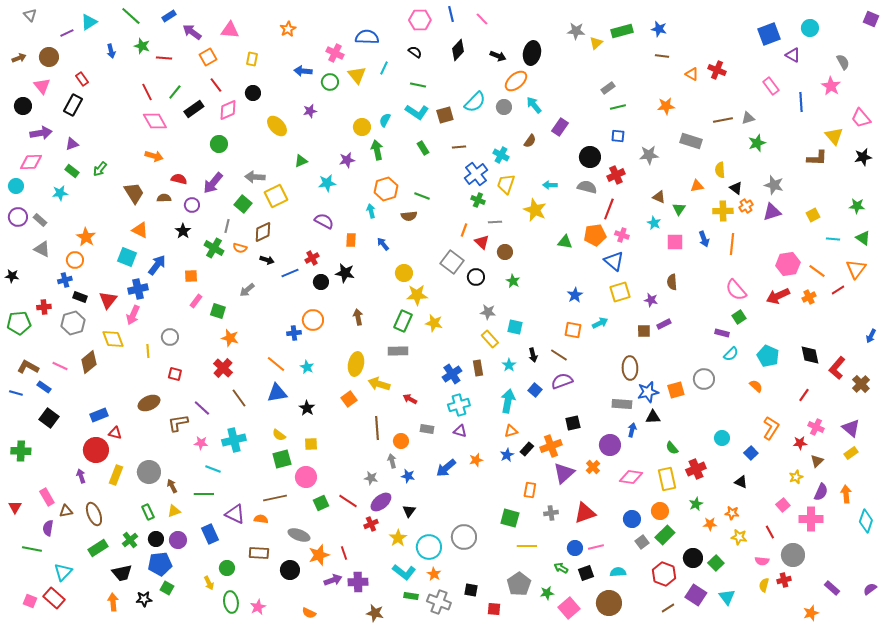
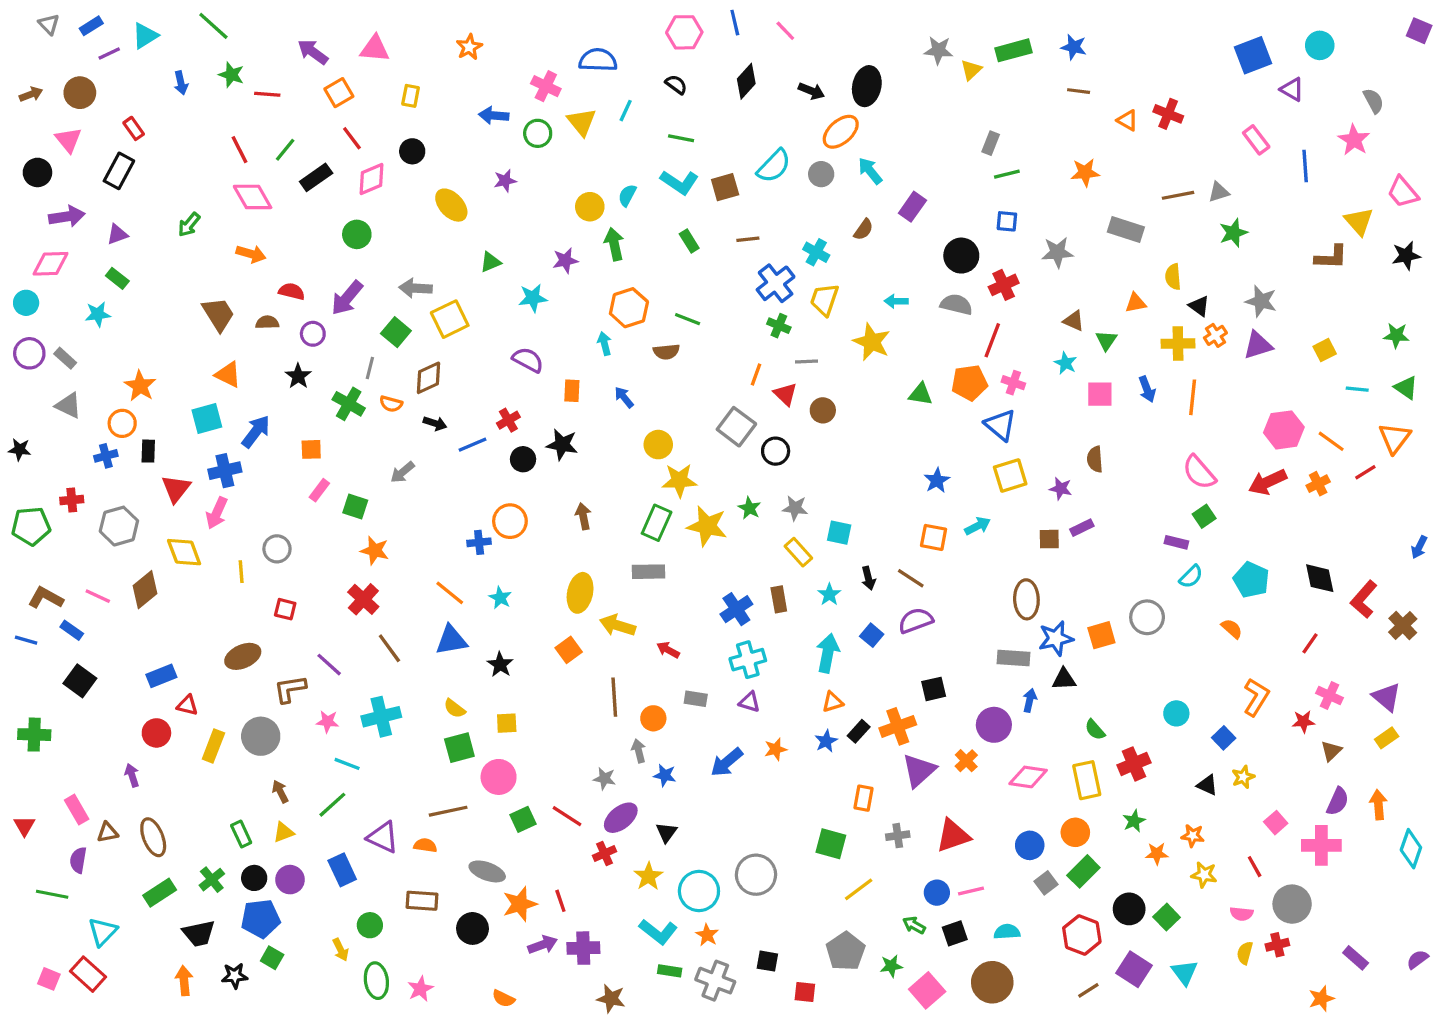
blue rectangle: (169, 16) -> (91, 26), moved
gray rectangle: (608, 88) -> (991, 143), turned -32
green arrow: (100, 169) -> (189, 225), moved
cyan square: (127, 257) -> (207, 419), turned -36
green star: (513, 281) -> (749, 508), moved
black rectangle: (80, 297) -> (148, 451), moved, turned 72
yellow star: (434, 323) -> (707, 526), size x1.4
red circle: (96, 450) -> (156, 733), size x0.7
gray circle: (149, 472) -> (261, 736), moved
yellow rectangle: (116, 475) -> (213, 746), moved
yellow star: (796, 477) -> (1243, 777), moved
green line: (204, 494) -> (332, 805), turned -42
yellow line: (527, 546) -> (859, 889), turned -36

